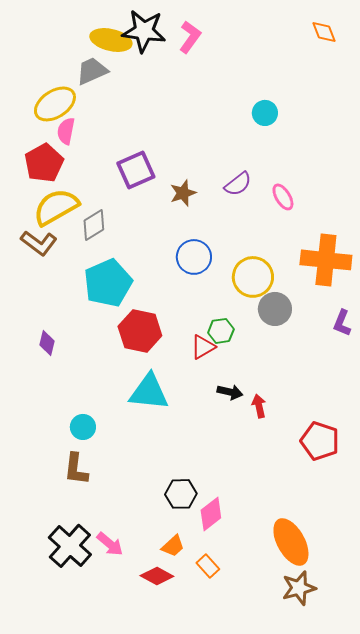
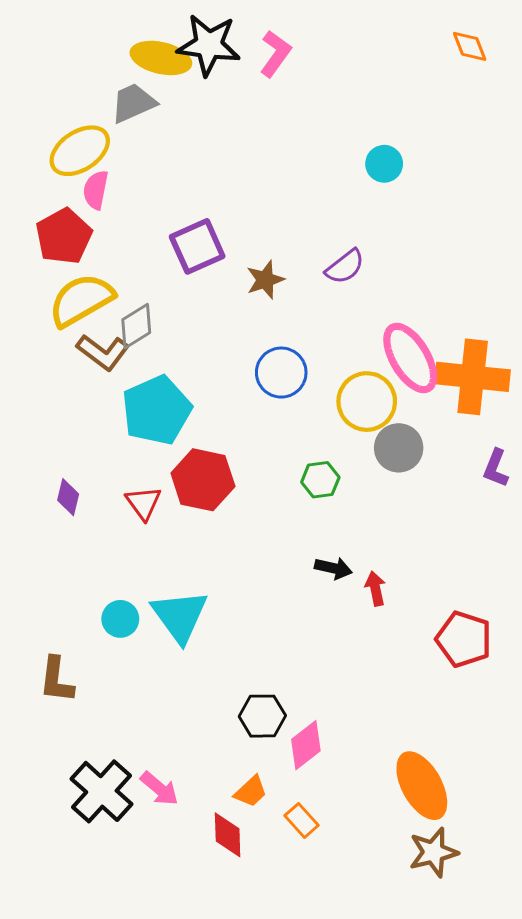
pink ellipse: (283, 197) -> (410, 358), moved, size x1.8
brown L-shape: (39, 243) -> (103, 352), moved
red triangle: (203, 347) -> (144, 503), moved, turned -36
cyan triangle: (149, 392) -> (180, 616), moved, turned 48
brown L-shape: (76, 469) -> (57, 680), moved
red diamond: (157, 576) -> (228, 835), turned 60

